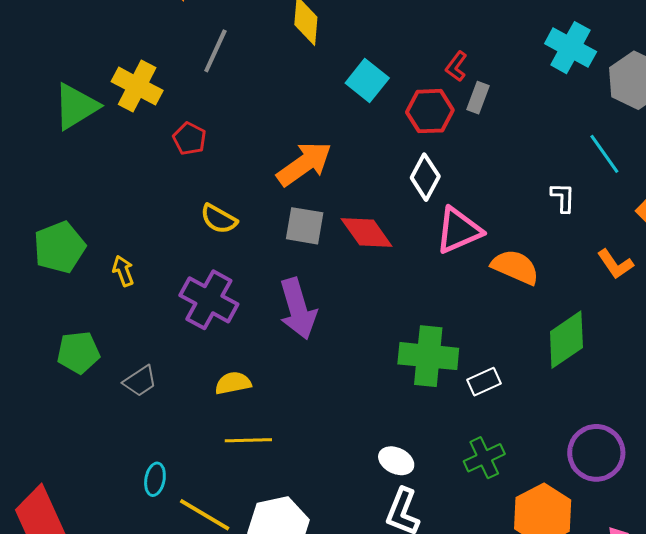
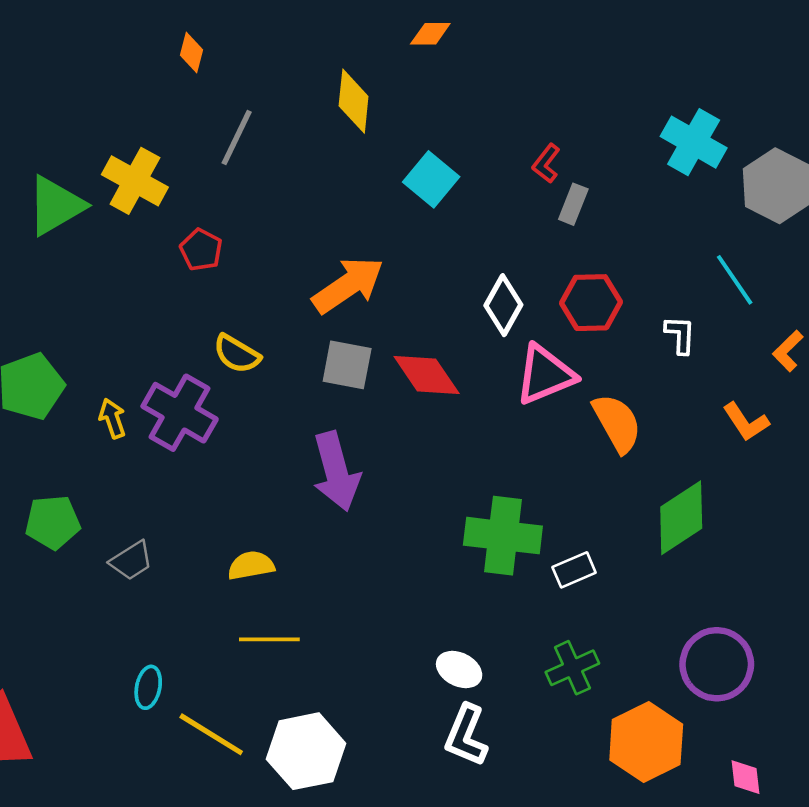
red hexagon: (430, 111) -> (591, 303), moved
orange semicircle: (515, 267) -> (617, 423), turned 36
purple cross: (209, 300) -> (180, 413), moved

